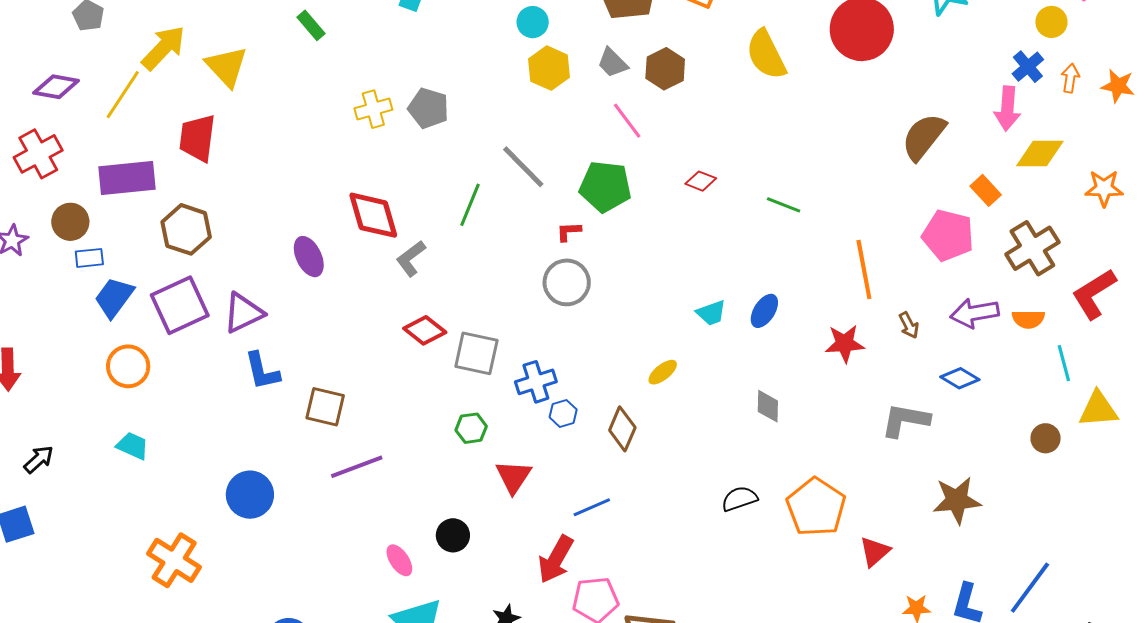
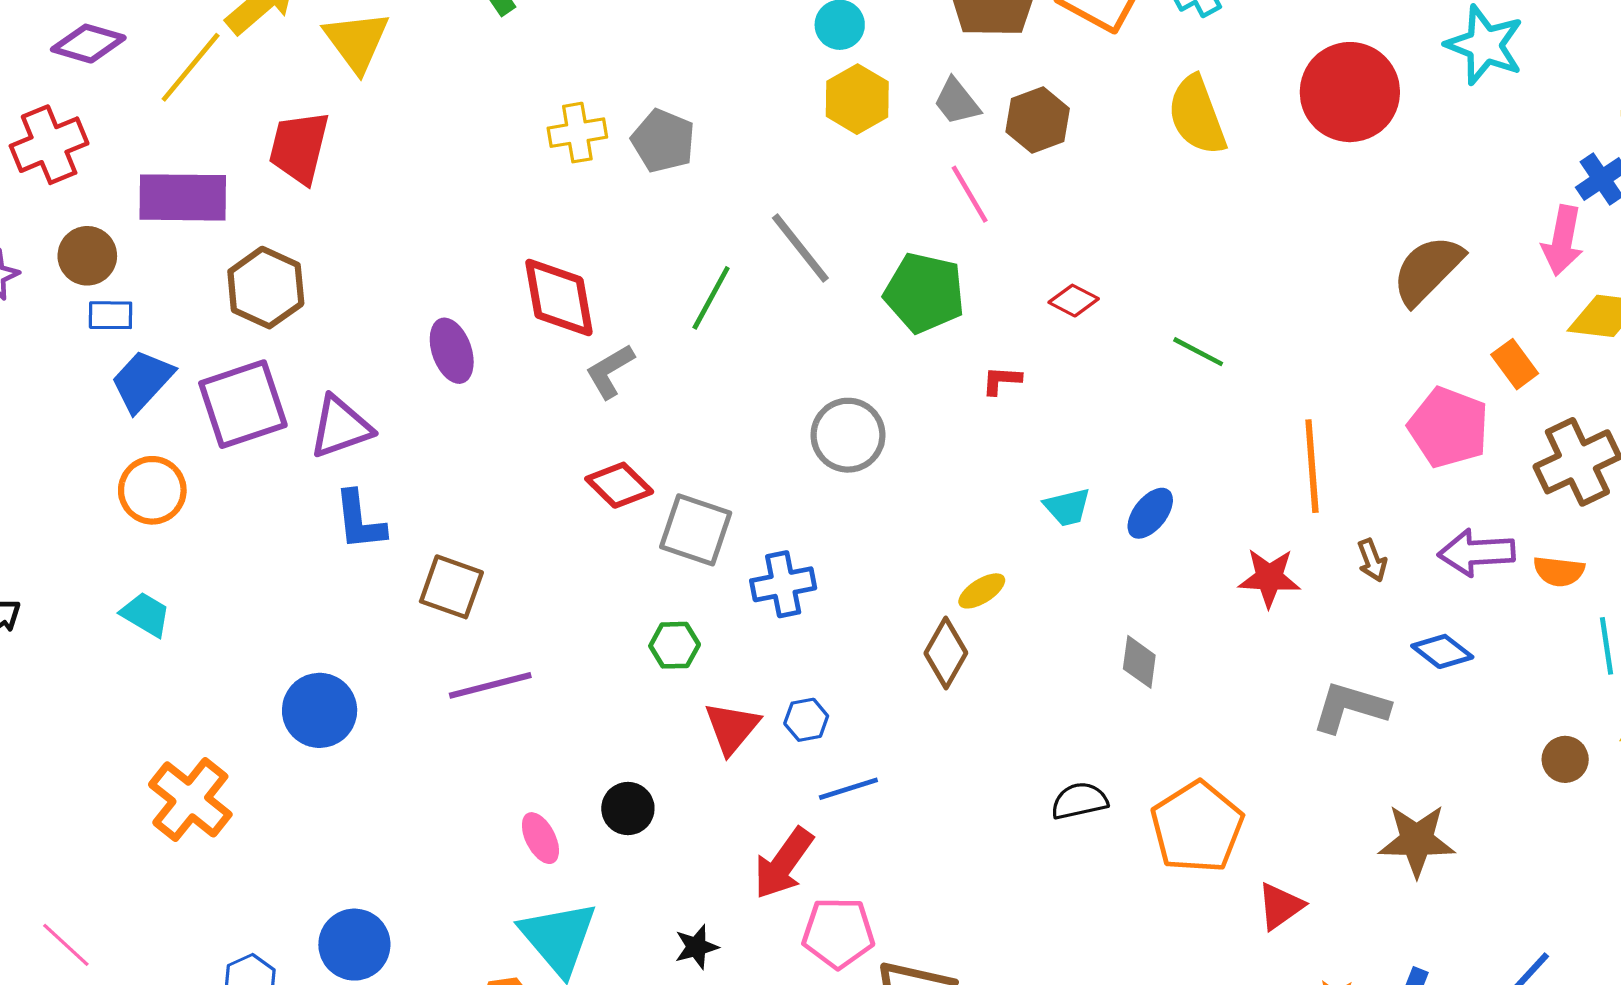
red L-shape: (569, 231) -> (1002, 380), moved
blue hexagon: (563, 413) -> (806, 720), moved
brown diamond: (622, 429) -> (946, 653), moved

